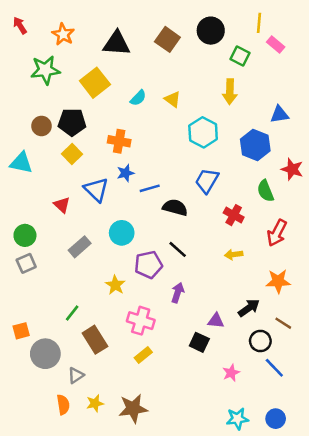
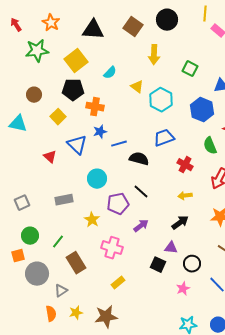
red arrow: (20, 25) -> (16, 25), moved
green square: (240, 56) -> (190, 69), moved
yellow arrow: (230, 92) -> (154, 55), moved
yellow triangle: (173, 99) -> (137, 87), moved
black pentagon: (72, 122) -> (73, 90), moved
blue trapezoid: (207, 181) -> (164, 138), turned 40
green circle: (25, 235) -> (30, 236), moved
gray rectangle: (80, 247) -> (64, 200), moved, turned 30
purple arrow: (178, 293) -> (141, 226), turned 35
black arrow: (249, 308) -> (180, 223), moved
black circle: (260, 341) -> (192, 264), moved
yellow rectangle: (143, 355) -> (118, 283), moved

